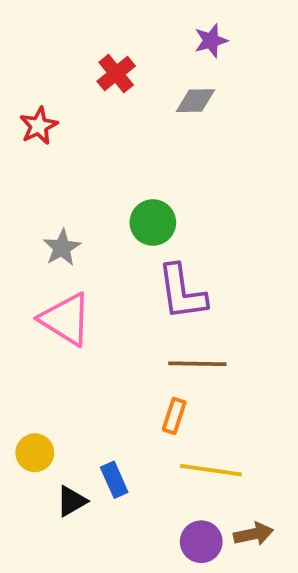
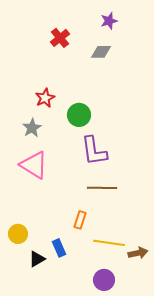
red star: (39, 126) -> (45, 98), moved
orange rectangle: (174, 416) -> (80, 220), moved
brown arrow: (253, 534) -> (138, 253), moved

